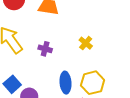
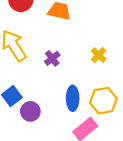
purple cross: (45, 49) -> (52, 58), turned 32

